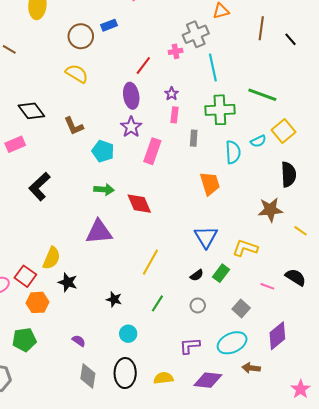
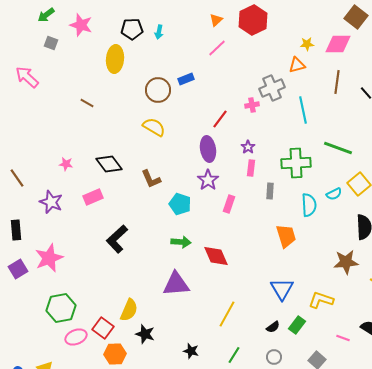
cyan line: (213, 68) -> (303, 110), moved
pink rectangle: (152, 151) -> (229, 204), size x0.7

